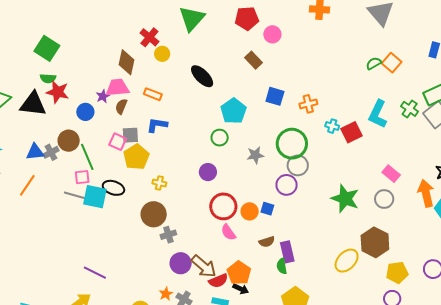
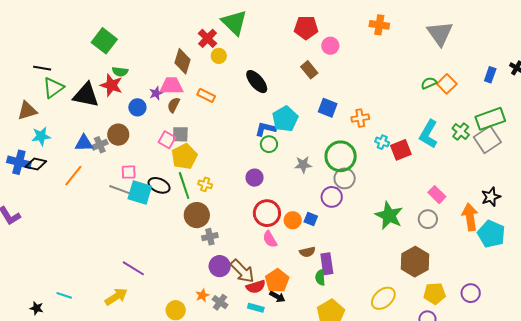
green triangle: (192, 19) -> (234, 23), moved, turned -32
green semicircle: (48, 78) -> (120, 72), moved
blue L-shape: (157, 125) -> (266, 129), moved
green line: (87, 157) -> (184, 185), moved
yellow ellipse: (347, 261) -> (383, 298), moved

